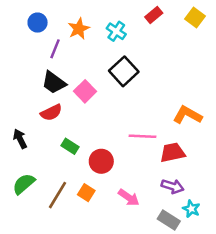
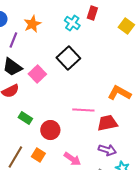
red rectangle: (154, 15) -> (92, 13), turned -32
yellow square: (195, 18) -> (126, 26), moved
cyan cross: (116, 31) -> (72, 23), moved

